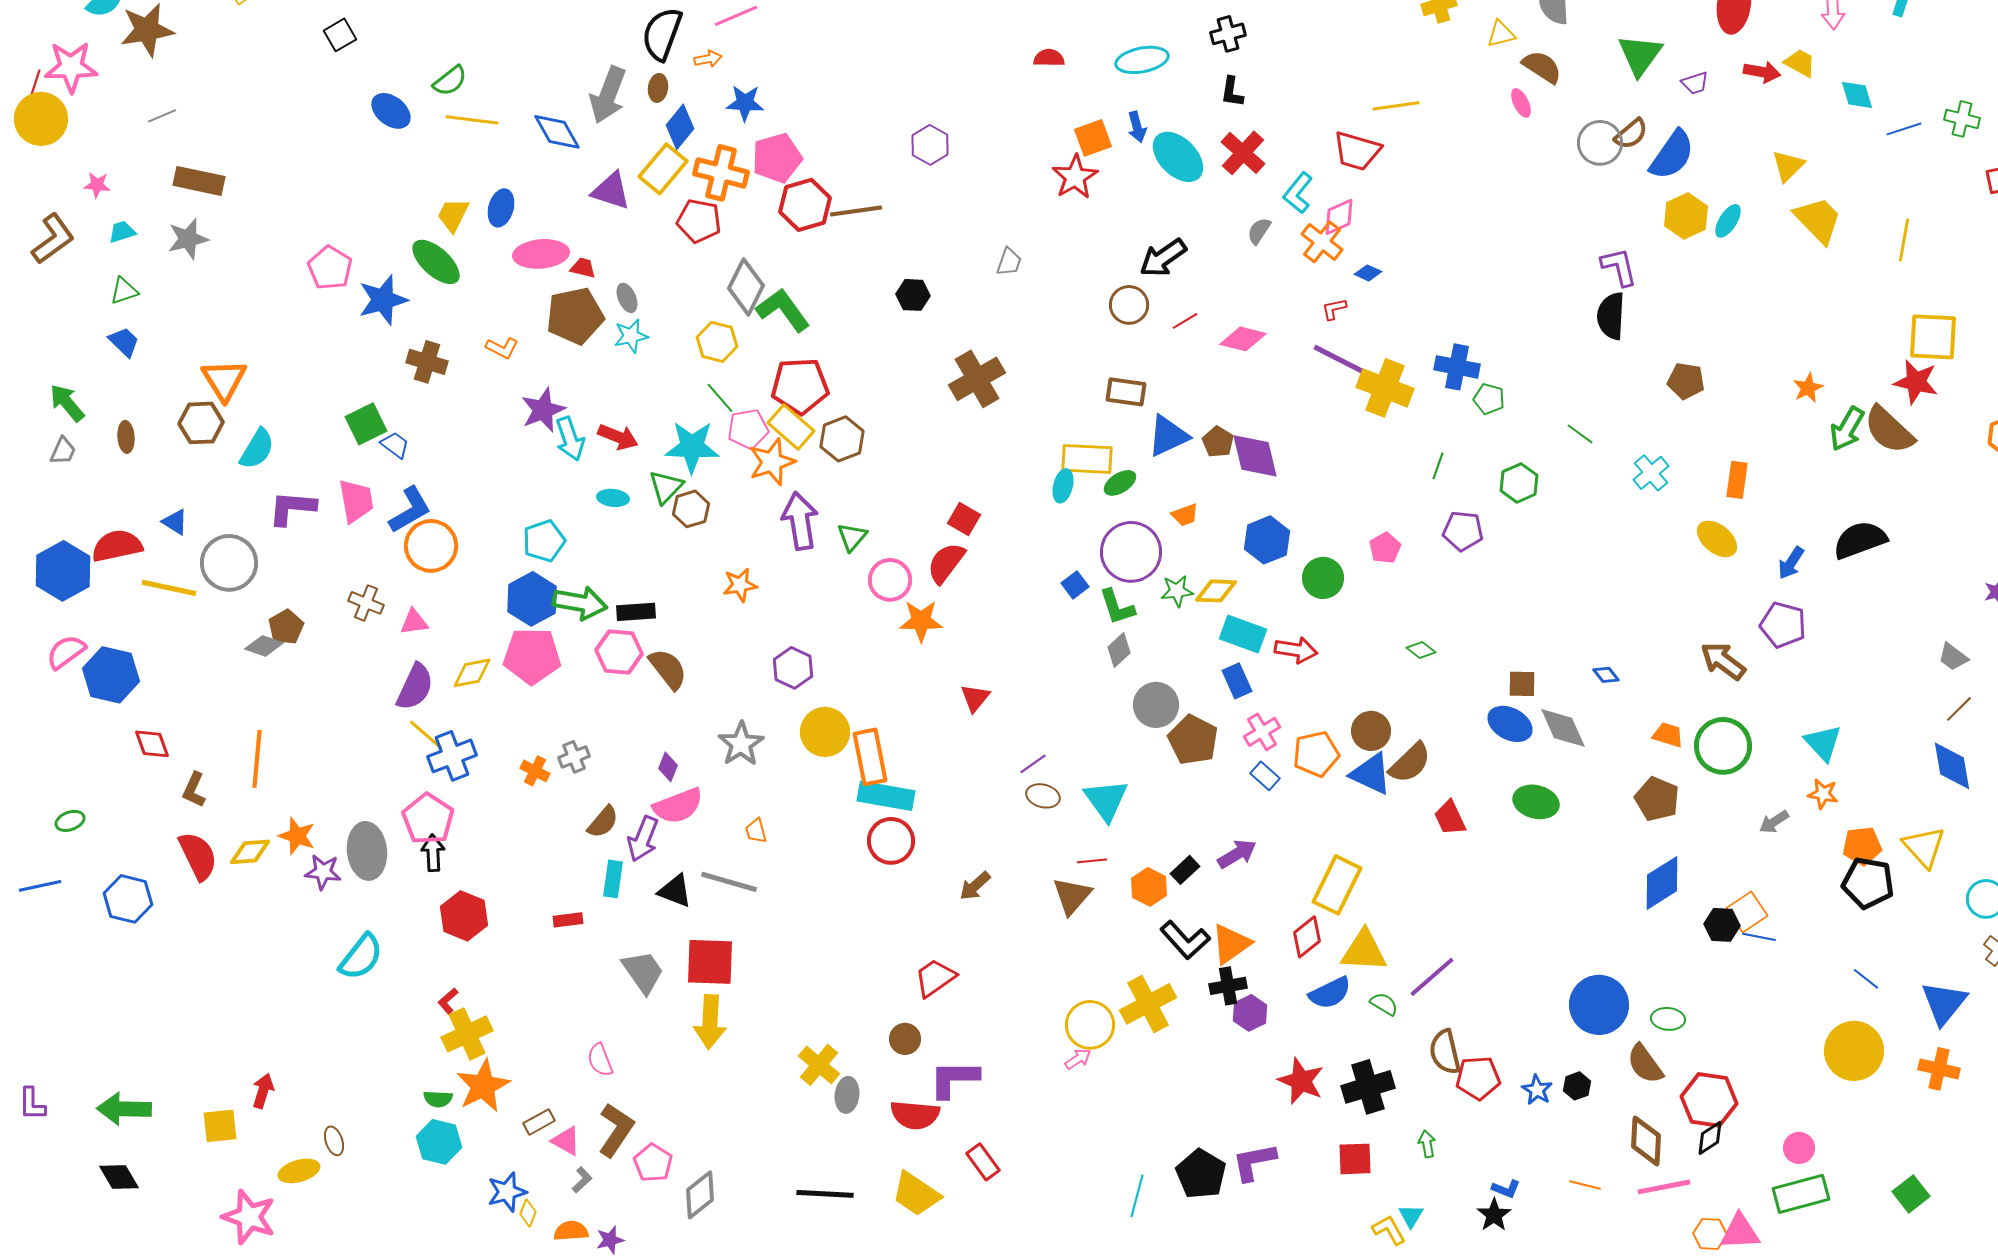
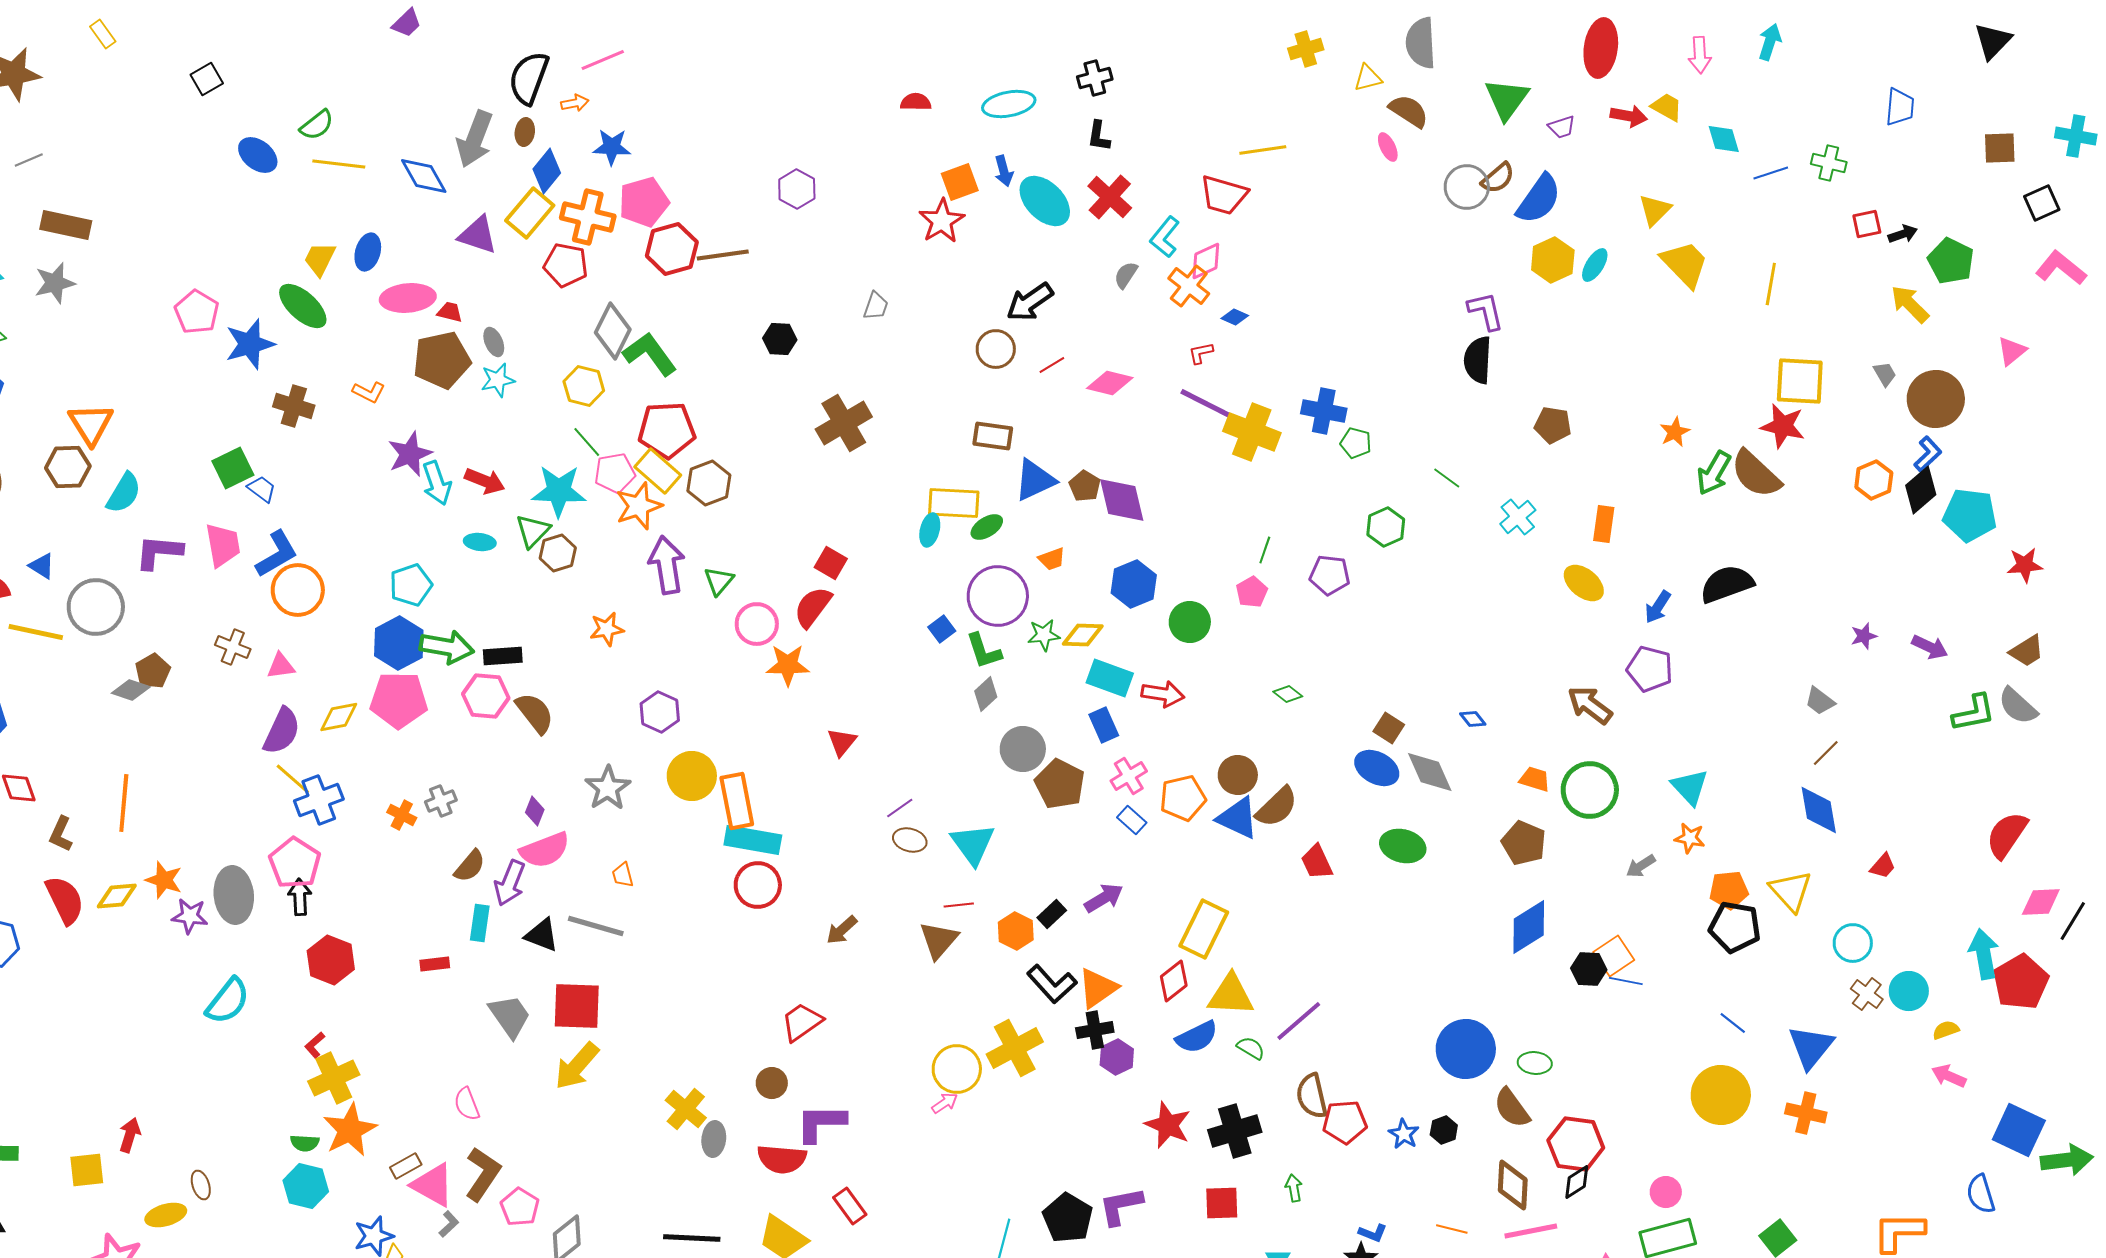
green line: (1438, 466) -> (1265, 550), moved
brown square: (1522, 684) -> (1389, 728), turned 32
yellow arrow: (710, 1022) -> (577, 1066), turned 38
pink triangle: (566, 1141) -> (433, 1185), size x1.5

